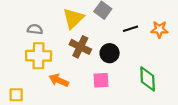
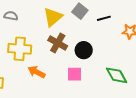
gray semicircle: (35, 29) -> (11, 16), moved
black line: (130, 29) -> (104, 18), moved
green diamond: (148, 79) -> (117, 75), turned -30

